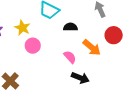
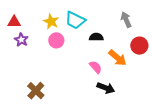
yellow star: (22, 28) -> (51, 21), moved
pink circle: (33, 46) -> (56, 40), moved

